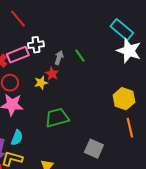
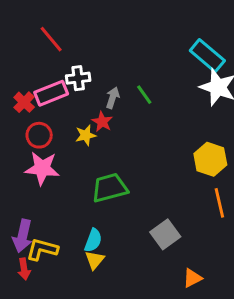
cyan semicircle: (17, 138) -> (93, 240), moved
gray square: (94, 149) -> (165, 234), turned 30

